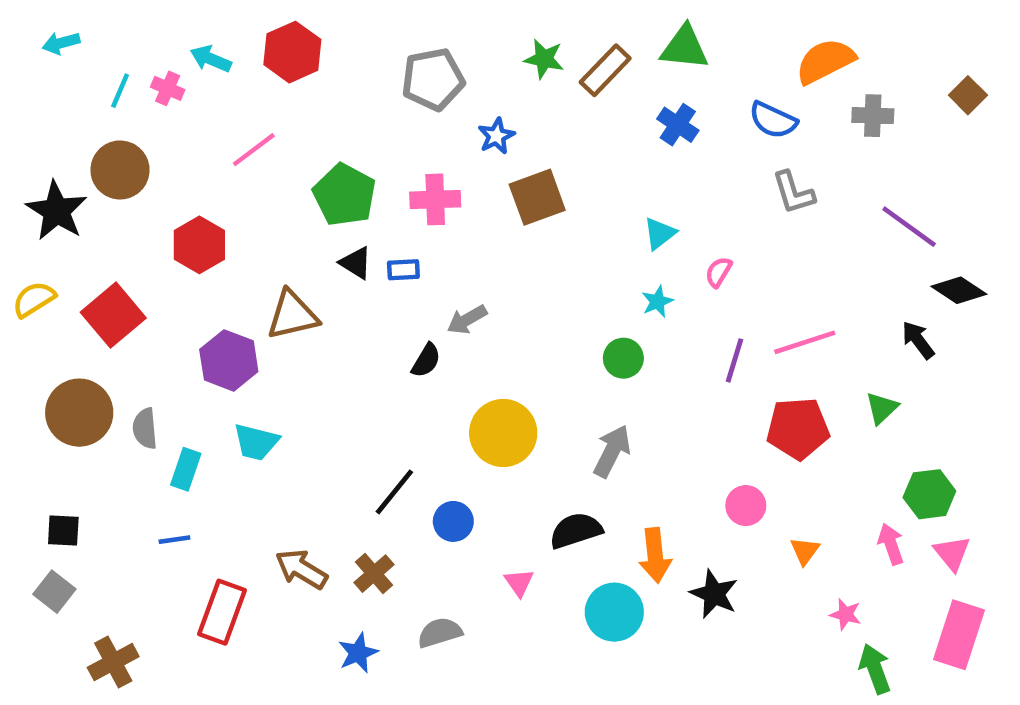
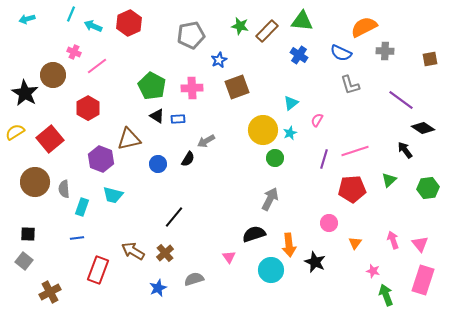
pink cross: (168, 88) -> (74, 52), moved
cyan line: (120, 91) -> (71, 14), moved
brown square: (968, 95) -> (430, 59), moved, turned 35
pink line: (254, 150) -> (97, 66), moved
yellow circle: (503, 433) -> (263, 130), moved
green hexagon: (929, 494) -> (428, 188), moved
blue circle: (453, 521) -> (158, 164), moved

